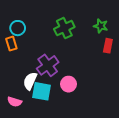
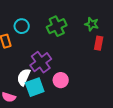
cyan circle: (18, 28) -> (22, 26), moved
cyan square: (42, 91) -> (35, 87), turned -30

